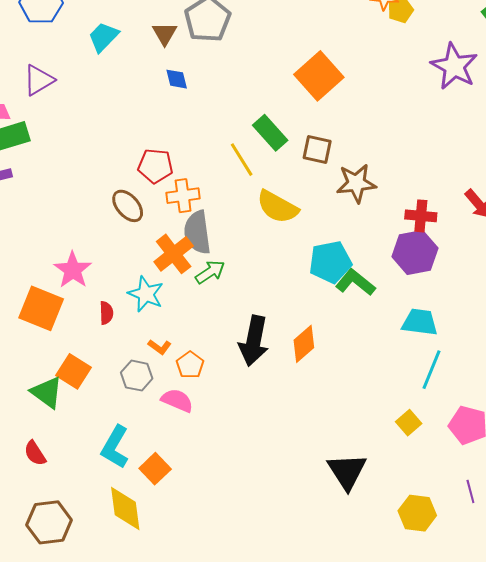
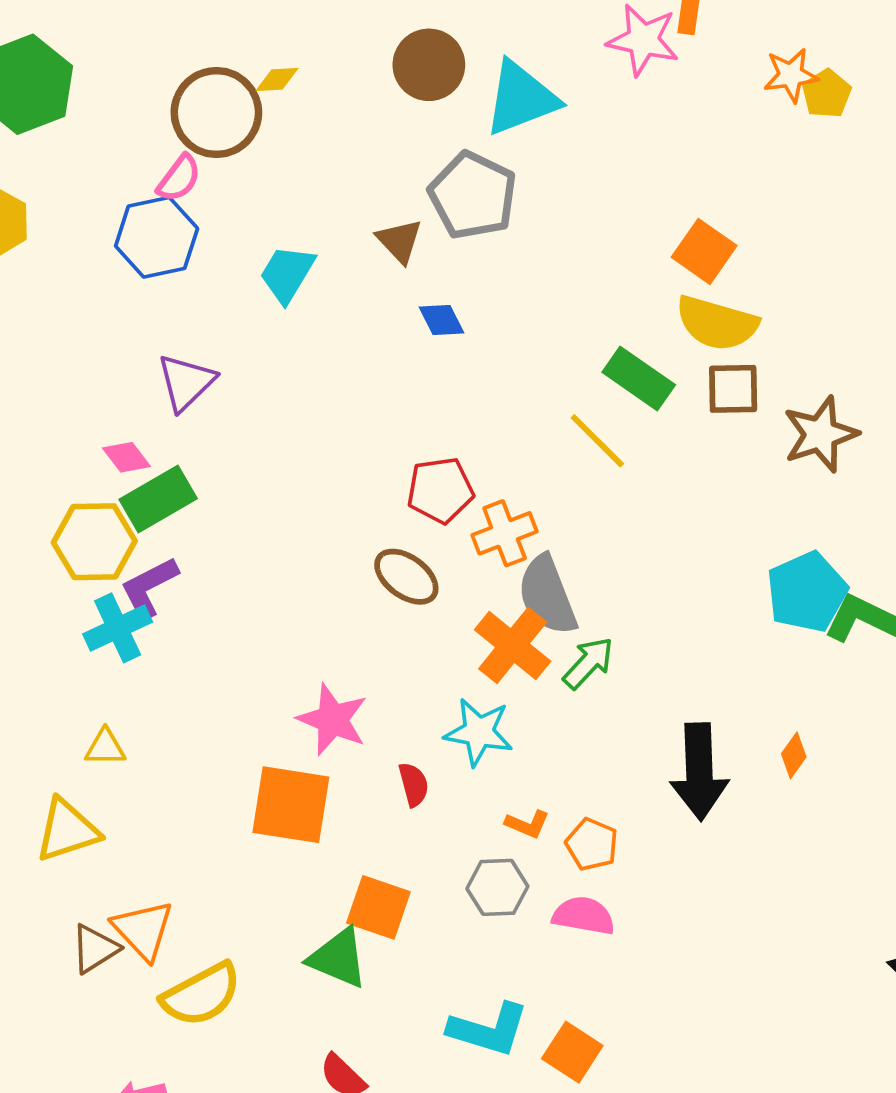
orange square: (319, 76) -> (704, 251), size x0.7
yellow semicircle: (277, 207) -> (717, 323), moved
orange diamond: (304, 344) -> (794, 755), size x0.6
cyan L-shape: (115, 447) -> (489, 1029), turned -90

